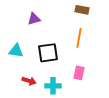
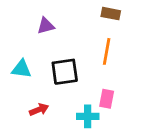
red arrow: (29, 81) -> (39, 110), turned -40
cyan cross: (53, 86) -> (88, 116), moved

